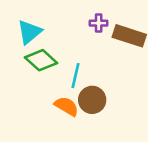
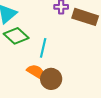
brown circle: (92, 100) -> (51, 79), moved

